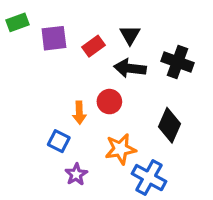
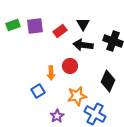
green rectangle: (18, 22) -> (13, 25), moved
blue square: (59, 141) -> (38, 91), turned 32
purple star: (76, 174) -> (57, 116), moved

